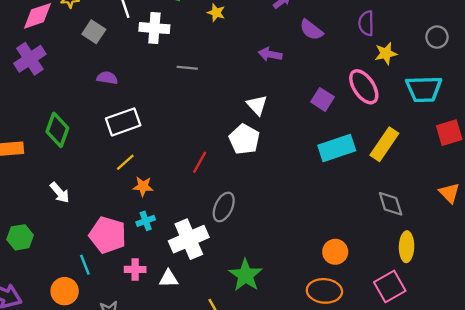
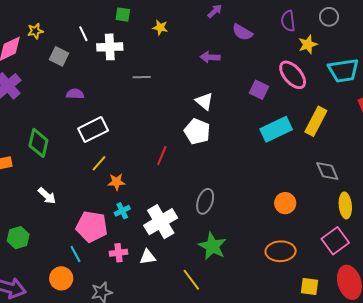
gray circle: (437, 37) -> (329, 17), moved
gray ellipse: (224, 207) -> (205, 201), moved
orange circle: (335, 252) -> (285, 203), moved

